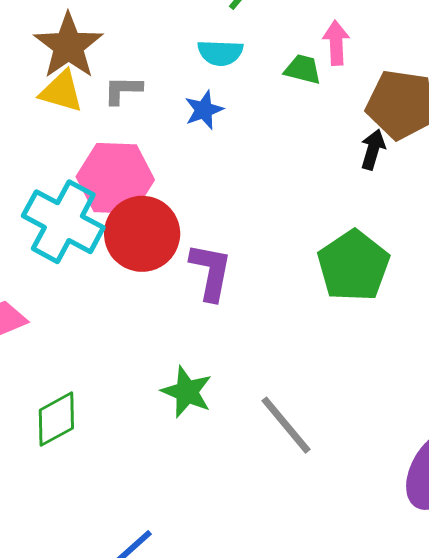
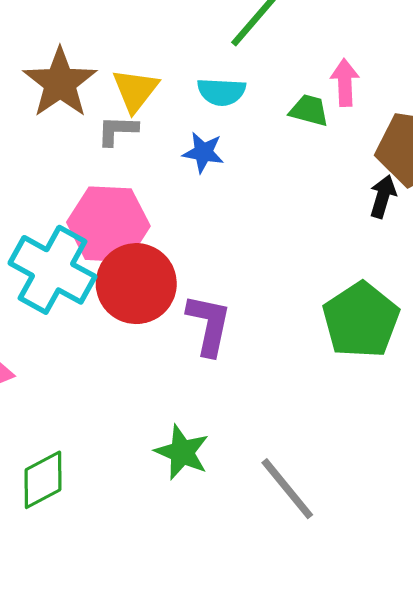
yellow triangle: (61, 91) -> (135, 90), moved, turned 51
blue star: (204, 110) -> (203, 152), turned 30

